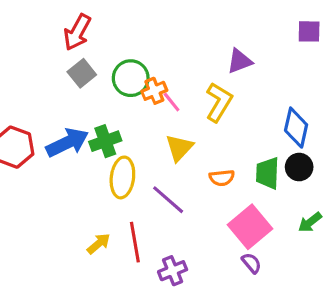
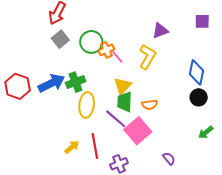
purple square: (309, 31) -> (202, 21), moved
green trapezoid: (268, 173) -> (125, 102), moved
pink square: (250, 227) -> (138, 131), moved

